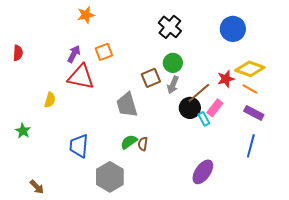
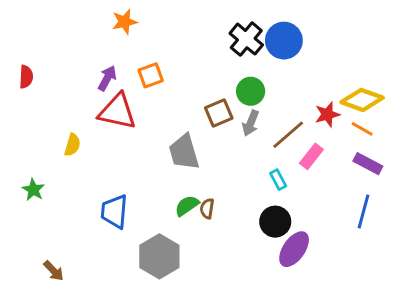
blue circle: (233, 29) -> (284, 41), moved
black circle: (190, 108) -> (275, 222), moved
cyan rectangle: (204, 119) -> (278, 180), moved

